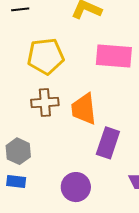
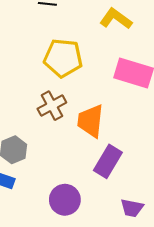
brown cross: (45, 103) -> (52, 106), turned -36

